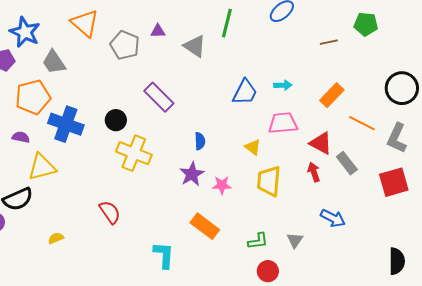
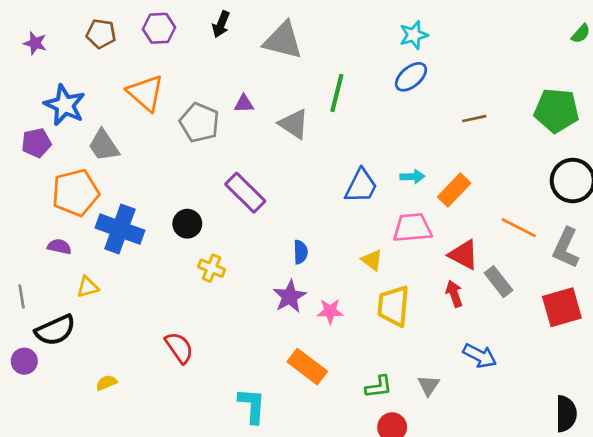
green pentagon: (366, 24) -> (557, 110), moved, size x1.4
orange rectangle: (332, 95) -> (454, 190), moved
yellow cross: (134, 153) -> (212, 268), size x0.6
yellow triangle: (42, 167) -> (88, 287), size x0.6

